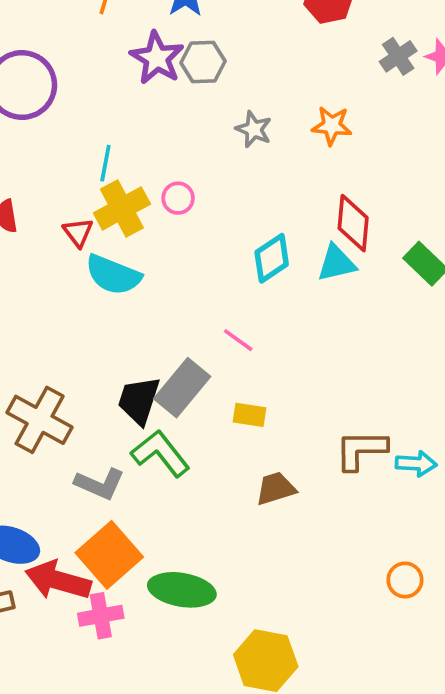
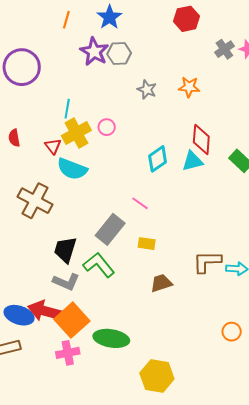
black trapezoid: (139, 400) -> (65, 250), moved
brown cross: (40, 420) -> (35, 201), moved
red arrow: (58, 580) -> (45, 311), moved

